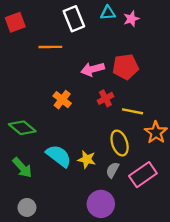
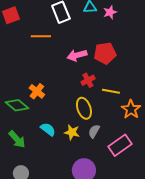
orange cross: (62, 100) -> (37, 91), moved
yellow ellipse: (120, 143) -> (84, 108), moved
cyan semicircle: (59, 156) -> (48, 129), size x0.7
gray semicircle: (113, 170) -> (94, 131), moved

